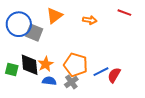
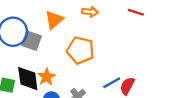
orange arrow: (90, 20) -> (90, 12), moved
orange pentagon: (76, 65) -> (80, 50), moved

